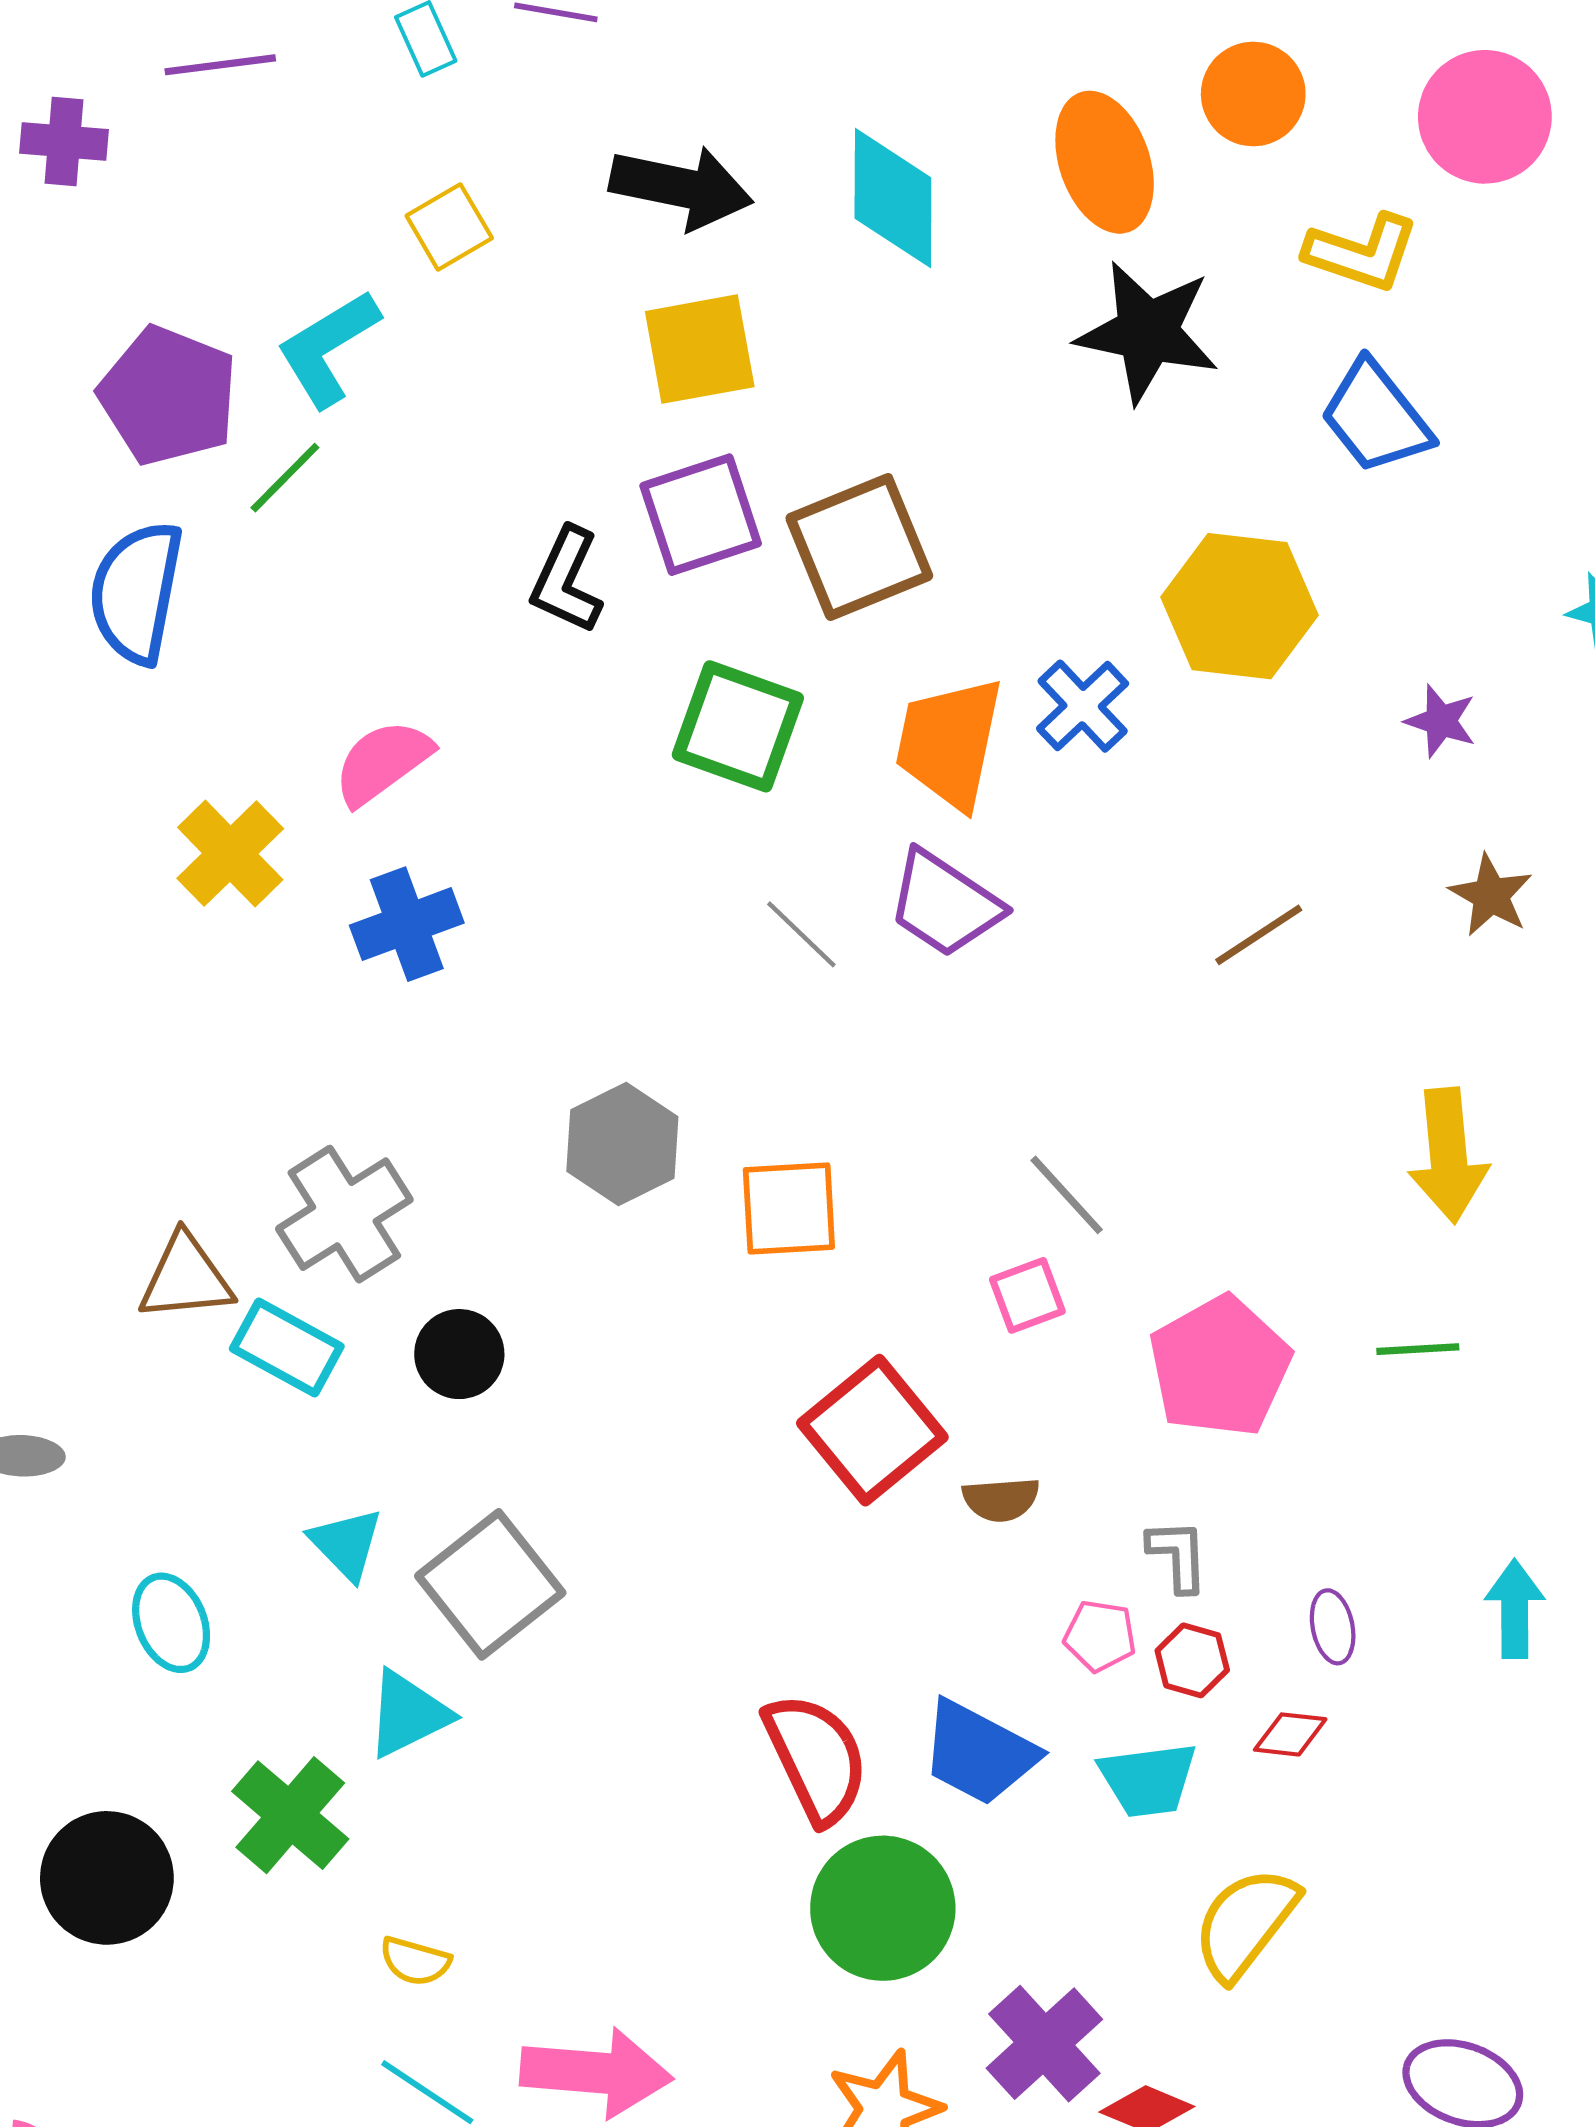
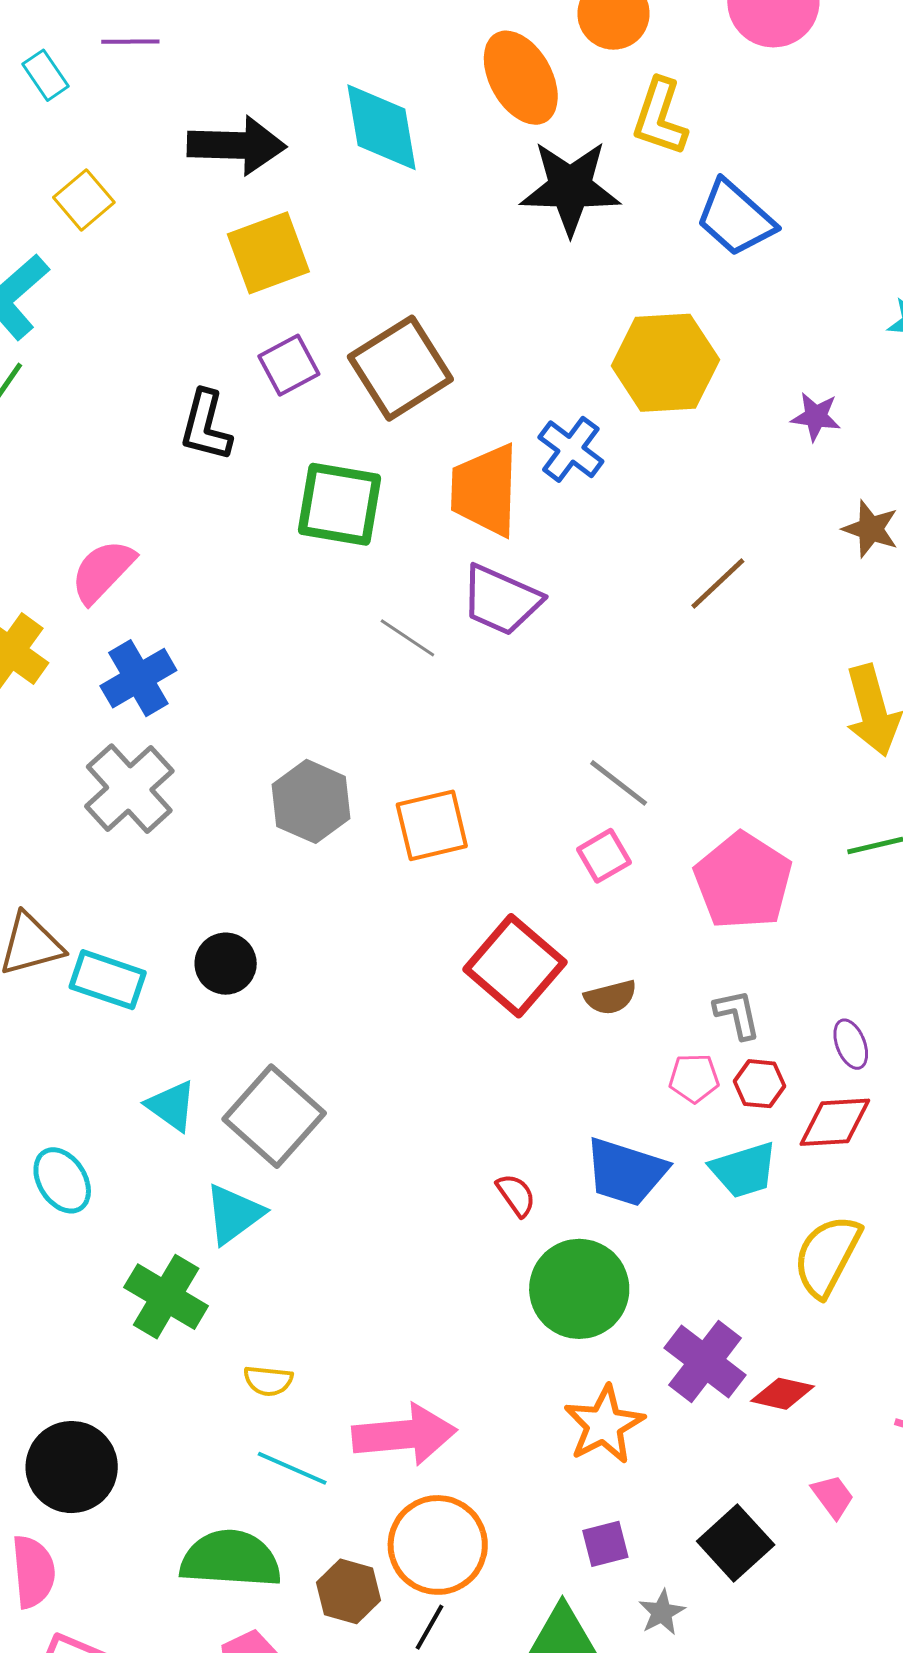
yellow L-shape: (1362, 253) -> (660, 117), moved, turned 100
purple square: (701, 515) -> (289, 365), size x0.7
gray cross: (344, 1214) -> (129, 789), moved
red diamond: (1290, 1734) -> (835, 1122), size x1.5
red semicircle: (816, 1758) -> (516, 1195), size x0.5
black circle: (107, 1878) -> (72, 1467), moved

